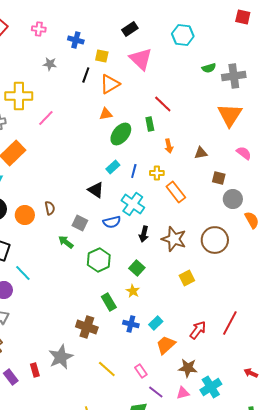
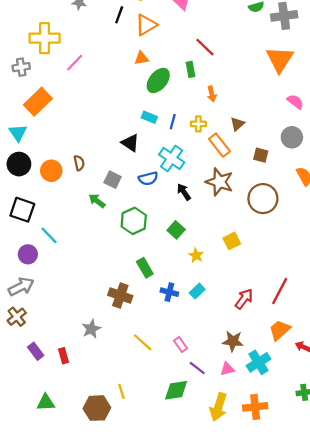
brown triangle: (201, 153) -> (237, 124), moved, turned -32
cyan rectangle: (113, 167) -> (149, 117), turned 64
brown square: (219, 178) -> (261, 155), moved
gray circle: (233, 199) -> (292, 137), moved
black arrow: (144, 234) -> (184, 192), turned 133
brown star: (174, 239) -> (219, 182), moved
yellow star: (133, 291) -> (196, 255), moved
orange trapezoid: (166, 345) -> (280, 330), moved
gray star: (61, 357) -> (91, 329), size x0.7
red rectangle: (35, 370) -> (63, 356), moved

